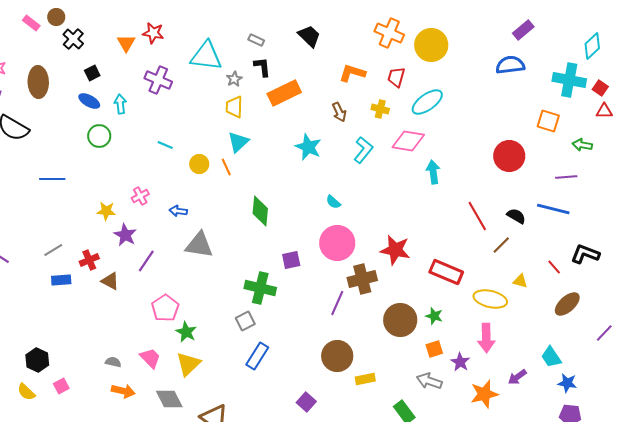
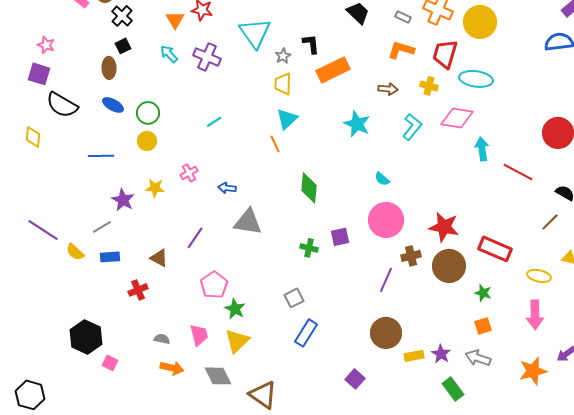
gray rectangle: (256, 40) -> (403, 17), moved
cyan triangle: (206, 56) -> (255, 33), turned 48
black square: (92, 73) -> (123, 46), moved
red trapezoid: (396, 77) -> (445, 54), size x1.4
brown ellipse: (38, 82) -> (109, 68), moved, size x0.7
blue ellipse: (89, 101) -> (113, 105), moved
cyan ellipse: (427, 102) -> (476, 79), turned 44
cyan arrow: (120, 104) -> (169, 54), moved, turned -36
brown arrow: (339, 112) -> (388, 89), turned -60
cyan line: (165, 145) -> (214, 122), turned -56
yellow circle: (199, 164) -> (147, 141), moved
red line: (477, 216) -> (518, 172), moved, turned -32
purple star: (125, 235) -> (123, 200), moved
red cross: (89, 260) -> (138, 290), moved
brown cross: (362, 279) -> (411, 256), size x0.7
green cross: (260, 288) -> (309, 248), moved, size x0.6
yellow ellipse: (490, 299) -> (539, 276), size x0.7
brown circle: (400, 320) -> (449, 266), moved
pink trapezoid: (150, 358) -> (199, 335), turned 30
black hexagon: (37, 360) -> (86, 337), size x1.4
purple star: (460, 362) -> (441, 354), moved
pink square: (61, 386) -> (110, 363), turned -35
yellow semicircle: (26, 392) -> (75, 252), moved

